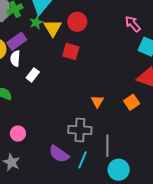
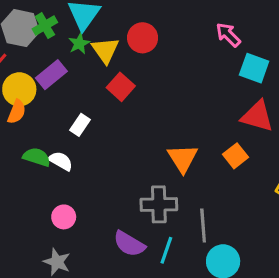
red square: (71, 51) -> (121, 87), moved, turned 30
white semicircle: (15, 58) -> (61, 161), moved, turned 119
orange triangle: (97, 101) -> (183, 158), size x1.5

